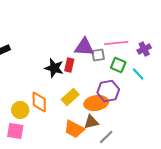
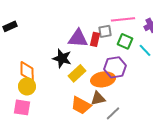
purple triangle: (84, 47) -> (78, 38), moved
red rectangle: (69, 65) -> (95, 39), moved
black star: (54, 68) -> (62, 58), moved
orange diamond: (39, 102) -> (27, 71), moved

